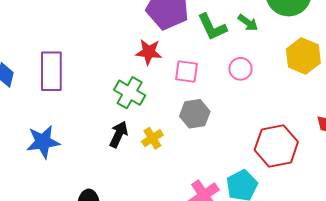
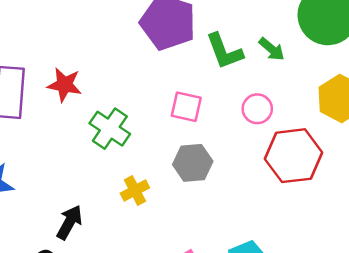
red star: (149, 52) -> (64, 85), moved
black arrow: (119, 134) -> (69, 222), moved
red hexagon: (276, 146) -> (294, 156), moved

